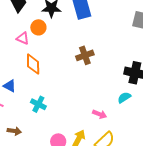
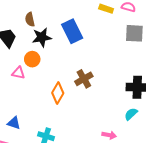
orange diamond: (33, 64) -> (58, 93), moved, turned 40

